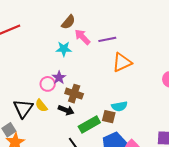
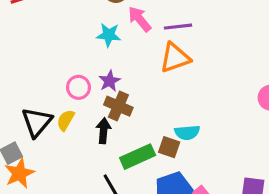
orange triangle: (122, 62) -> (175, 58), moved
purple star: (59, 78) -> (110, 81), moved
yellow semicircle: (41, 106) -> (66, 120), turned 64
black arrow: (66, 110) -> (104, 131), turned -112

